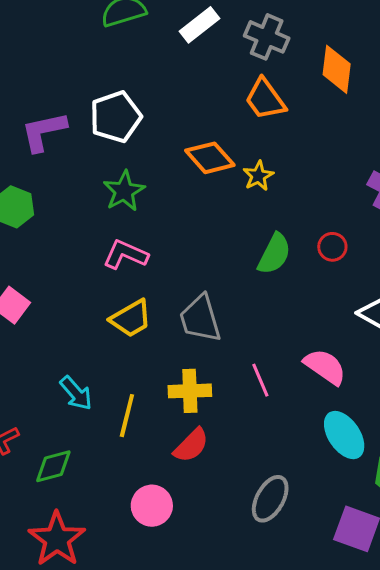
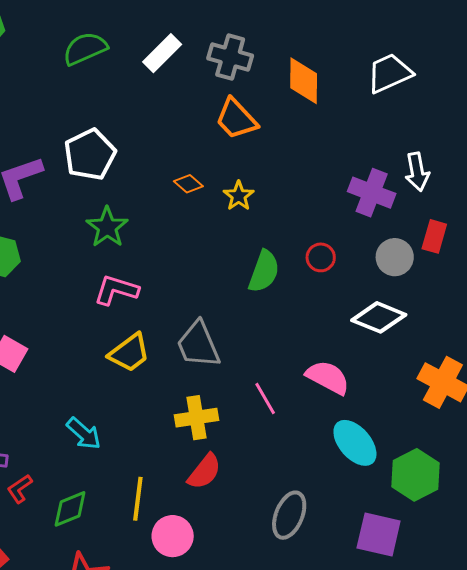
orange diamond: (210, 158) -> (188, 184), size x0.6
yellow line: (127, 416) -> (138, 499), moved

